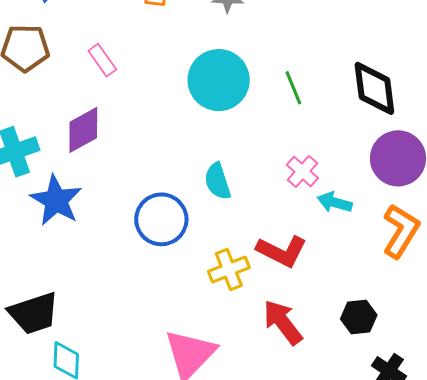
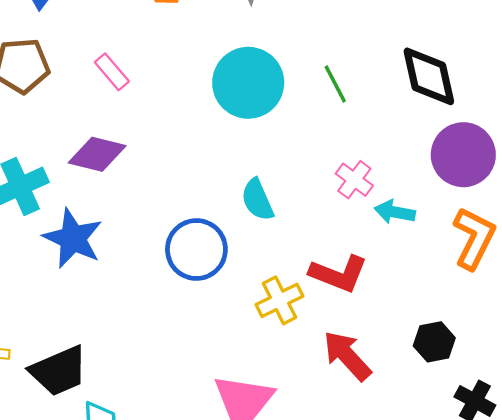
purple diamond: (83, 130) -> (97, 154), turned 48

